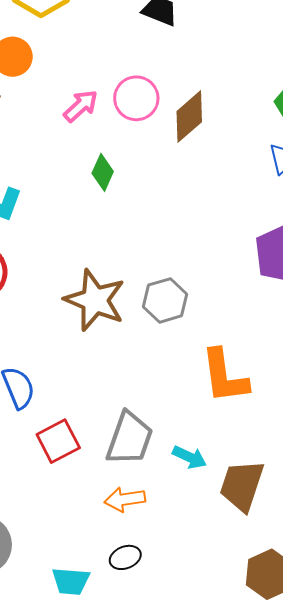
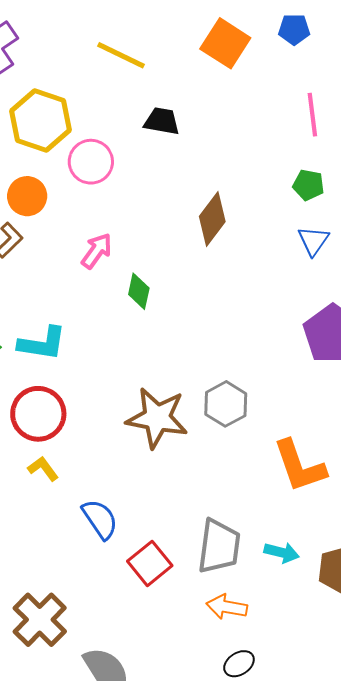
pink circle: (136, 98) -> (91, 162), moved
pink arrow: (81, 106) -> (97, 251), moved
orange arrow: (125, 499) -> (227, 607), turned 30

